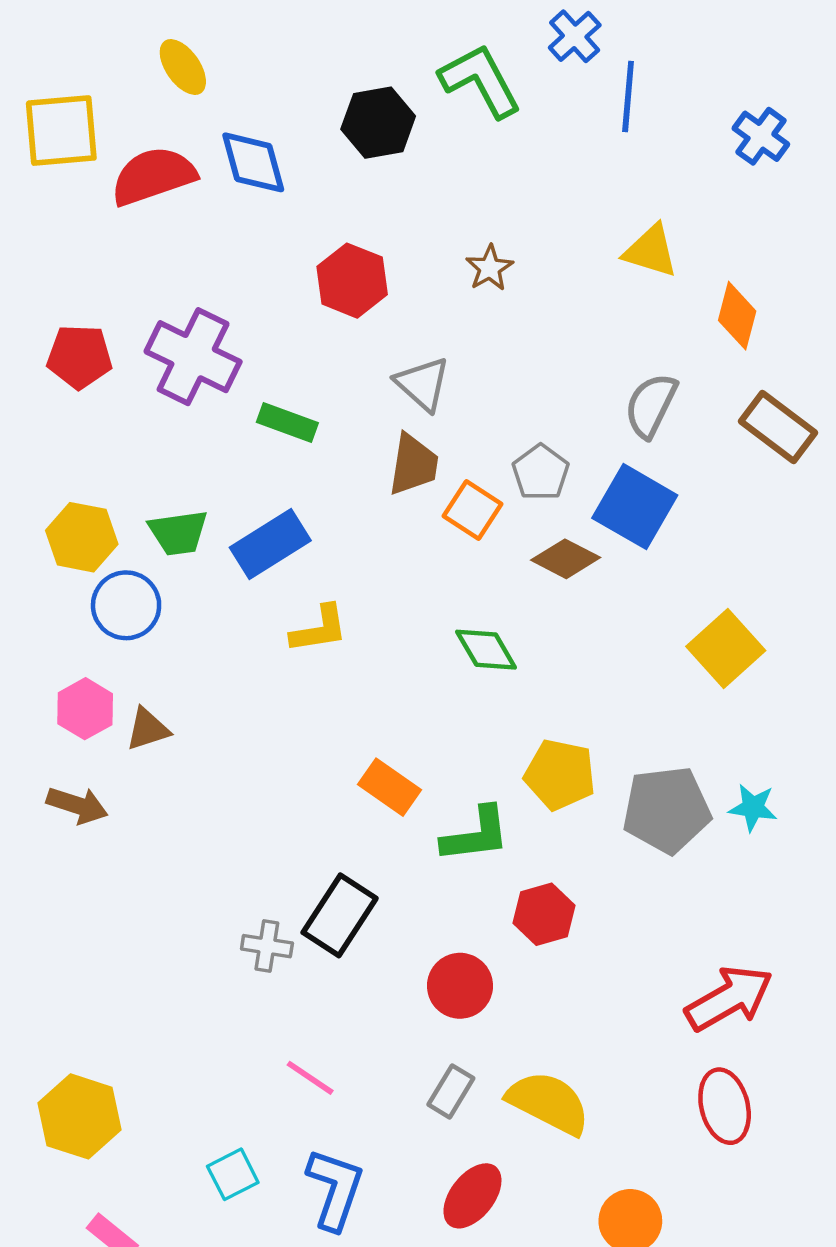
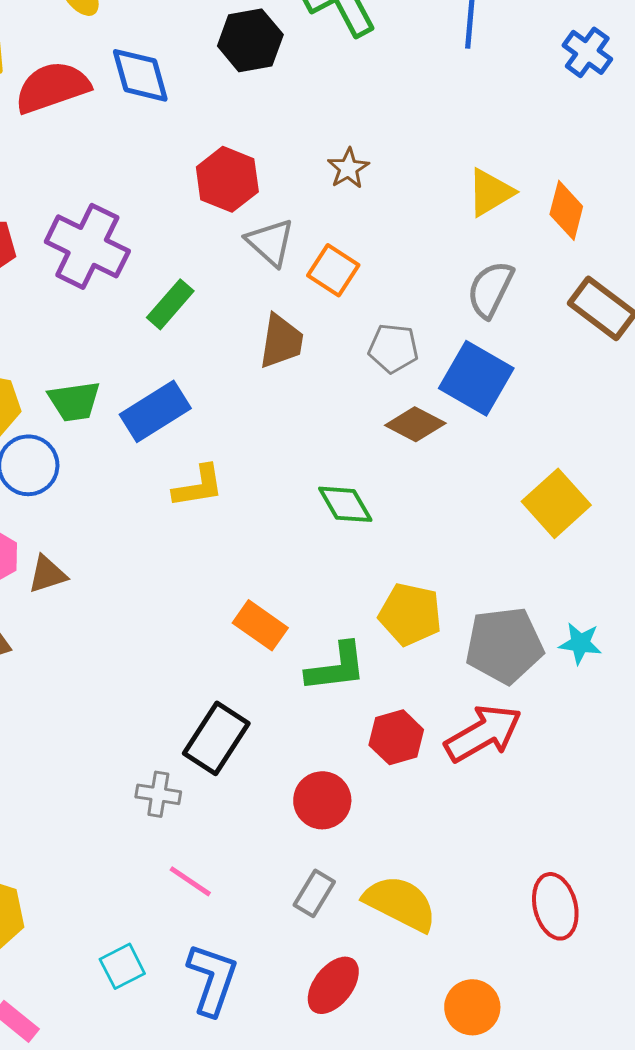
yellow triangle: (651, 251) -> (490, 192), moved, turned -48
gray triangle: (422, 384) -> (270, 242), moved
green rectangle: (287, 422) -> (170, 304), turned -69
gray pentagon: (541, 472) -> (393, 348), turned -30
orange square: (472, 510) -> (333, 270), moved
gray cross: (267, 946) -> (158, 794), moved
red arrow: (729, 998) -> (483, 733), moved

